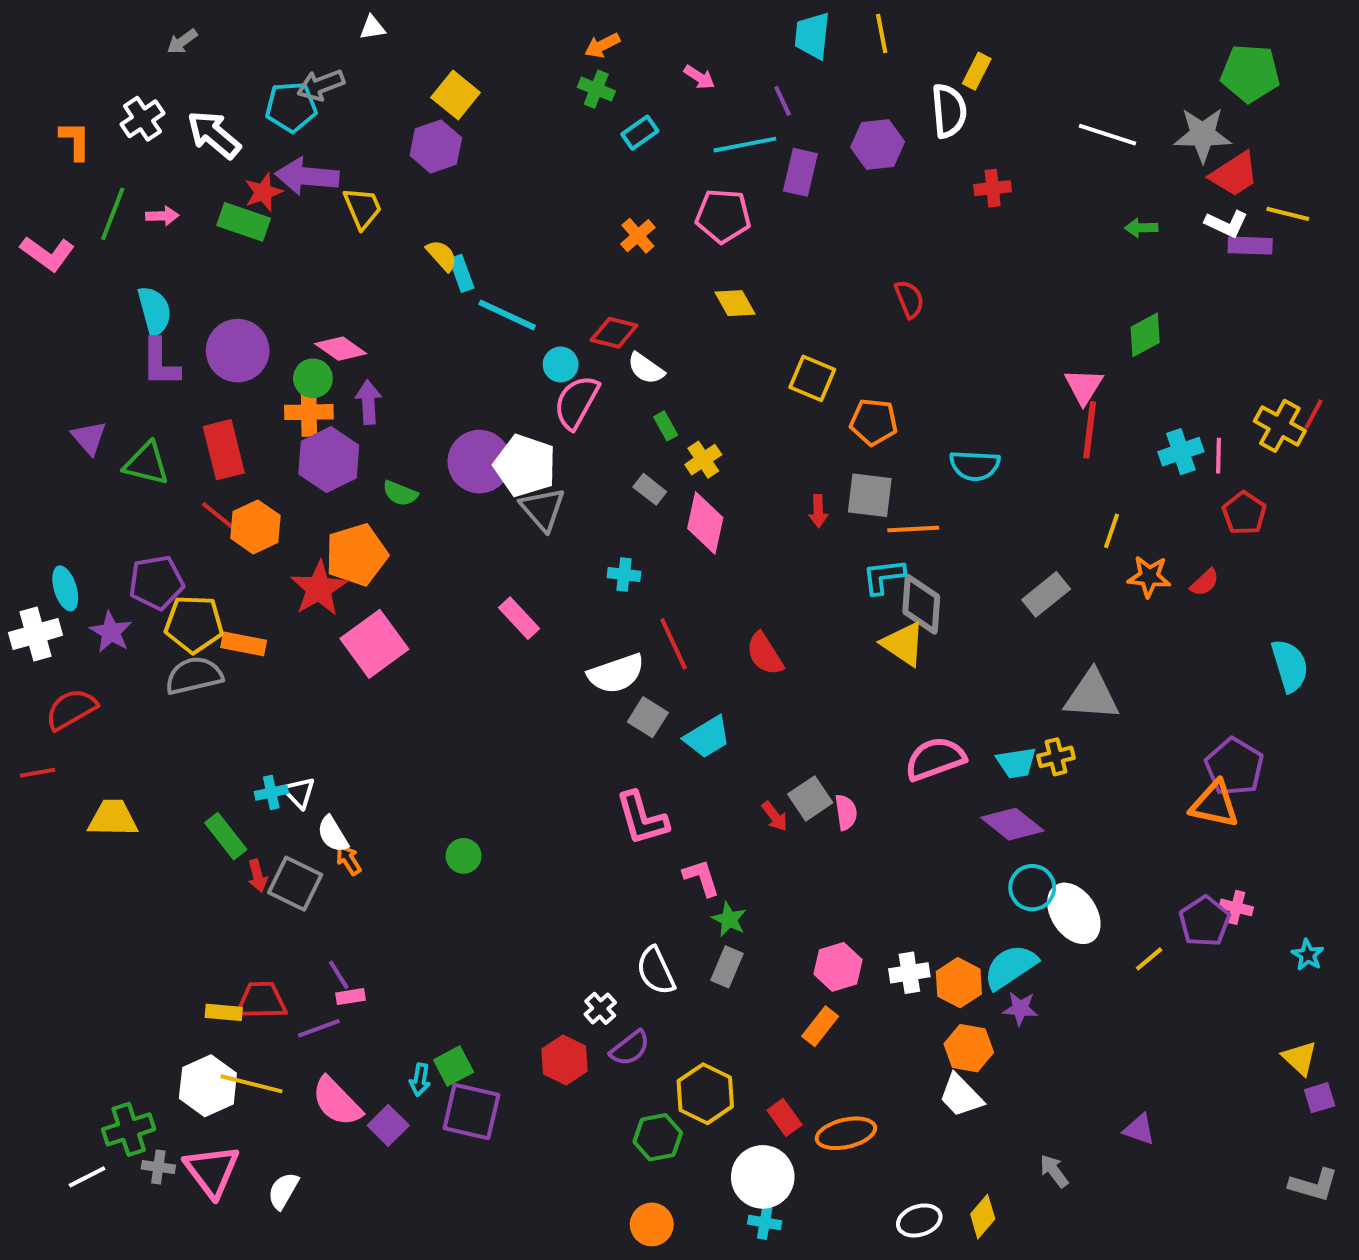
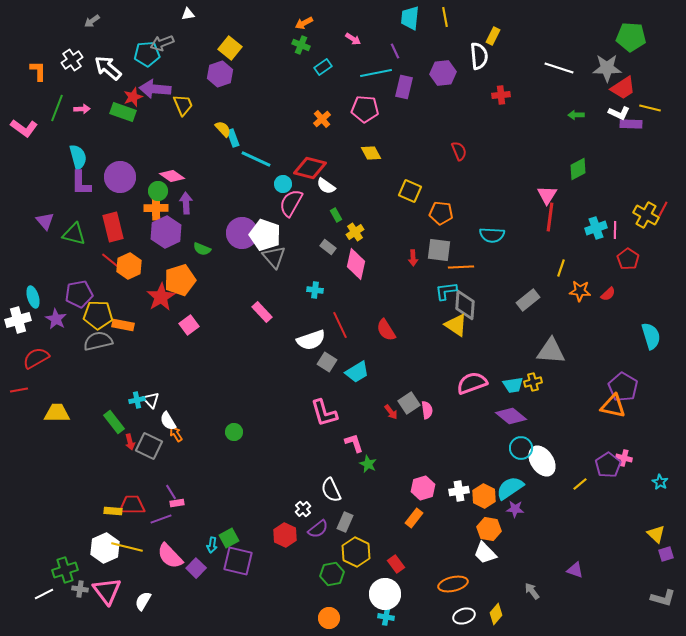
red diamond: (614, 333) -> (310, 168), size x1.4
pink square: (374, 644) -> (189, 325), size x0.6
gray rectangle: (727, 967) -> (345, 522), moved
orange ellipse: (846, 1133) -> (453, 584), moved

